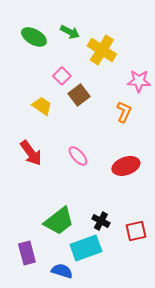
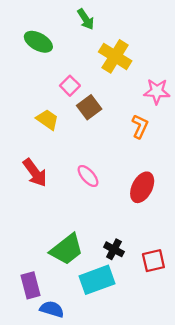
green arrow: (70, 32) -> (86, 19), moved, turned 30
red ellipse: (126, 166) -> (142, 187), turned -44
blue semicircle: (62, 271) -> (52, 309), moved

